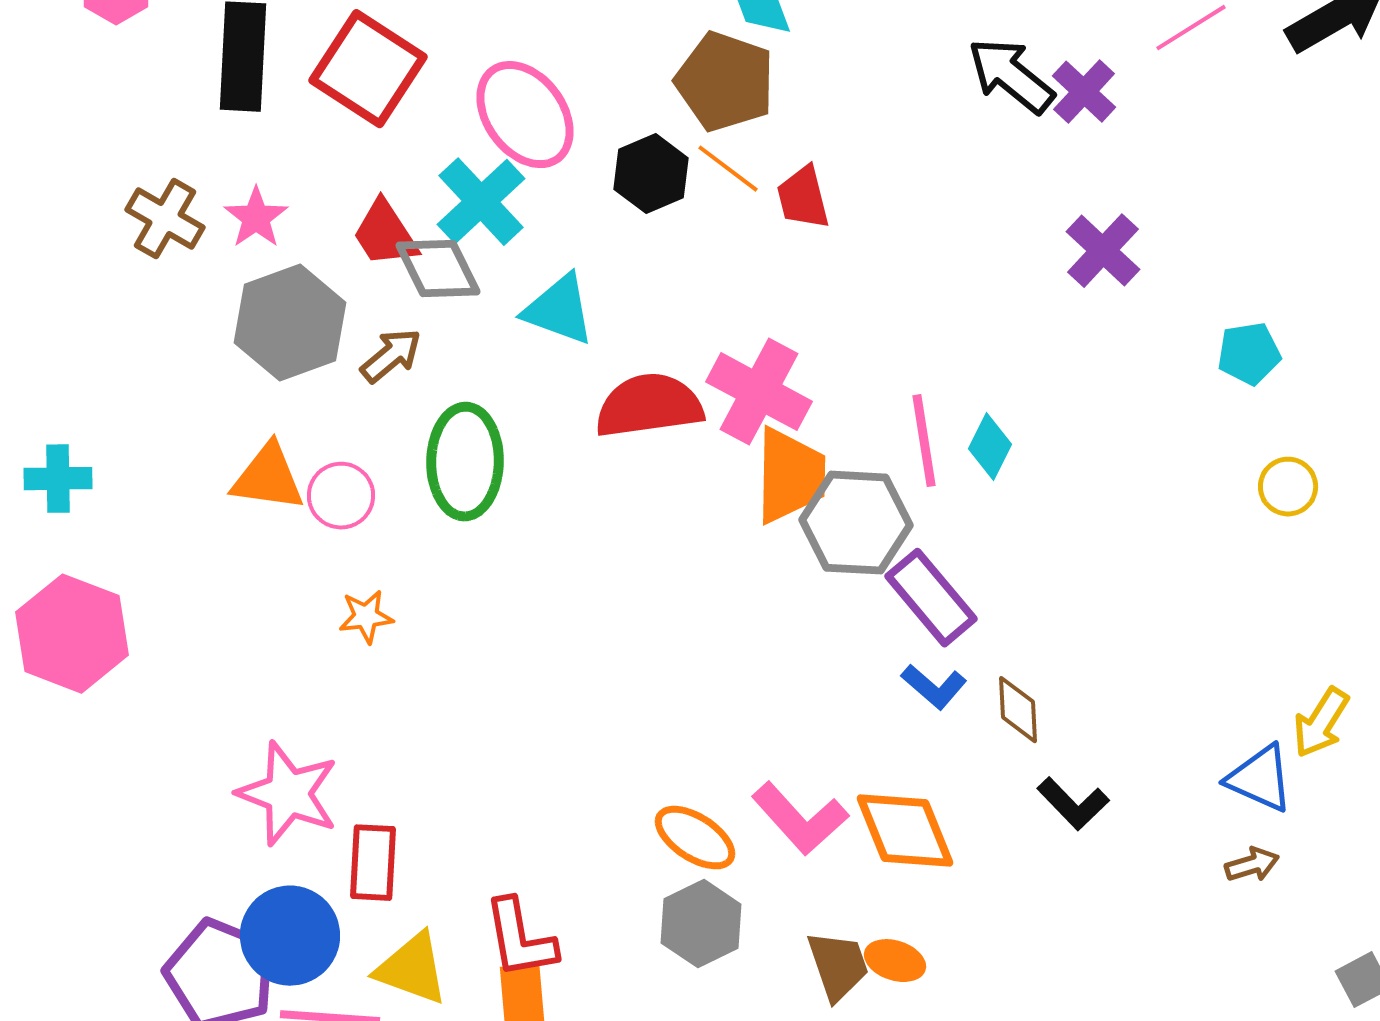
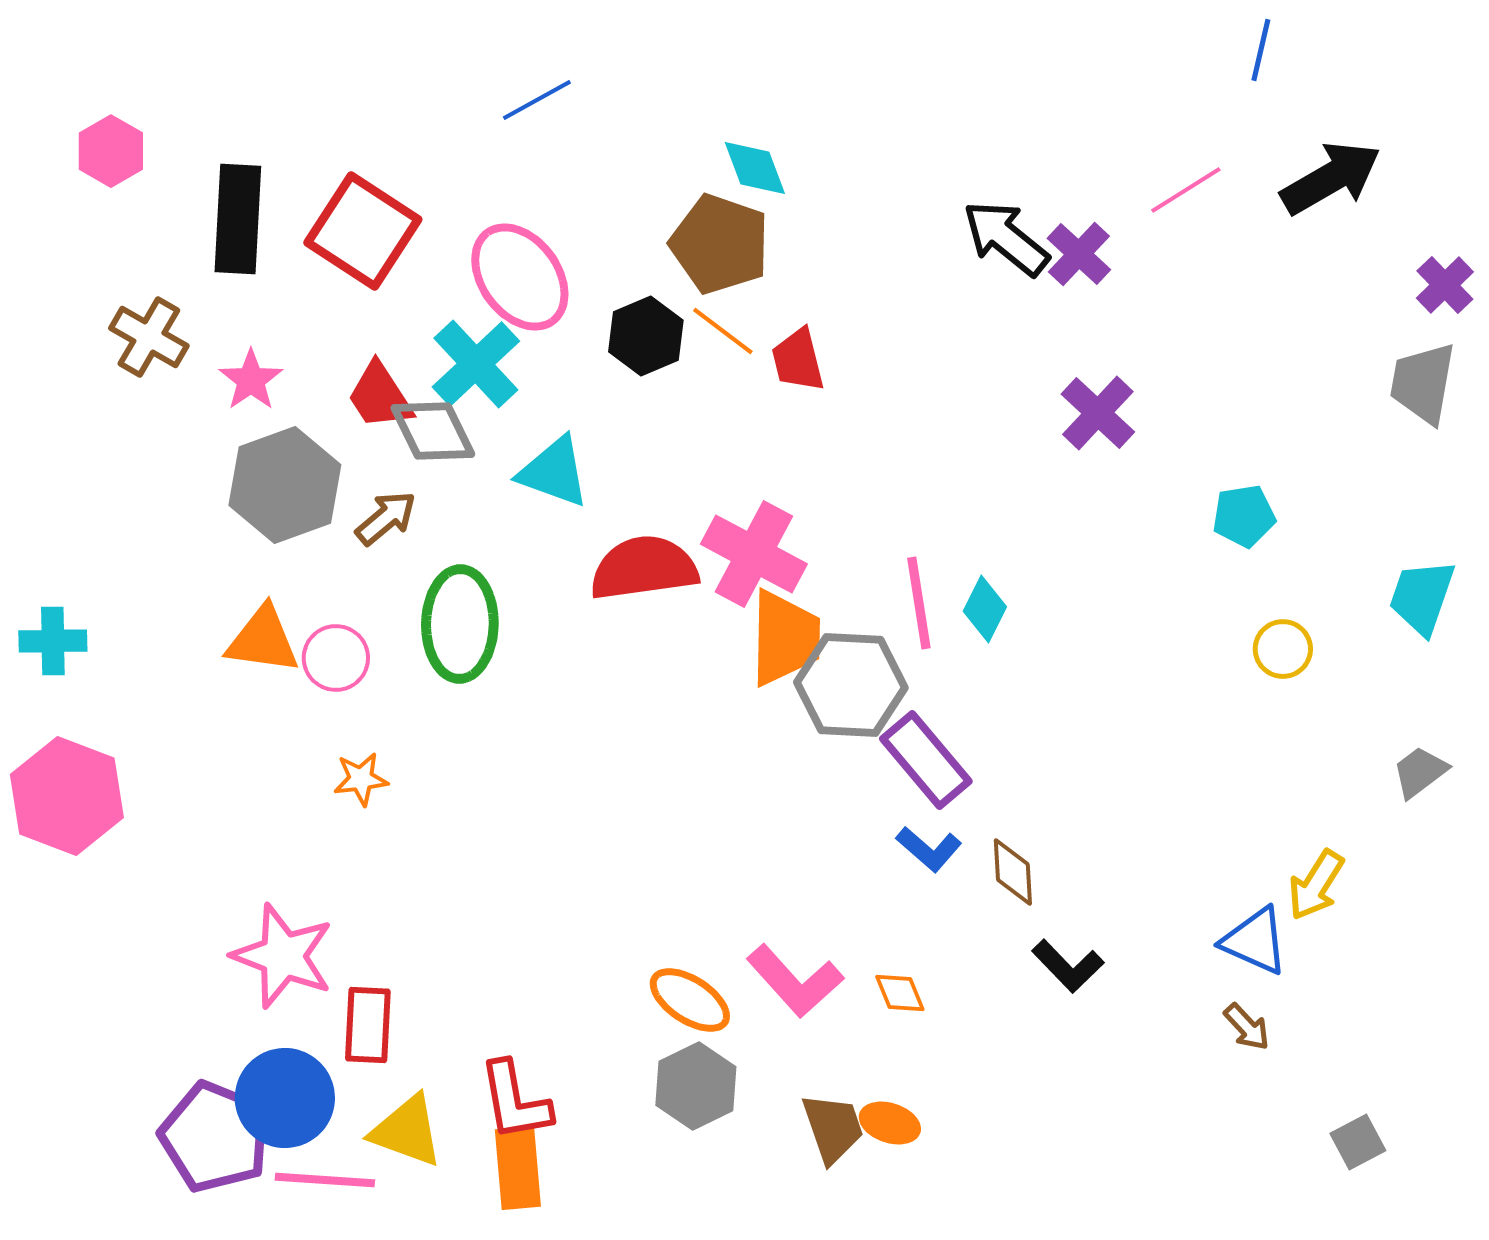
brown cross: (165, 219) -> (149, 337), moved
orange diamond: (905, 831) -> (900, 993), size x0.5
brown arrow: (1252, 865) -> (1247, 1027), turned 64

